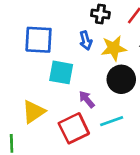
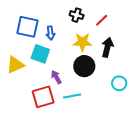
blue arrow: (86, 40) -> (50, 33), moved
yellow triangle: (34, 112) -> (15, 65), moved

